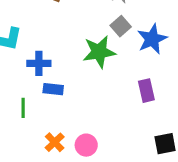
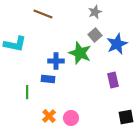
green star: (99, 52) -> (80, 53), turned 30
blue cross: (39, 63) -> (56, 61), moved

